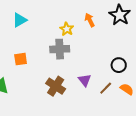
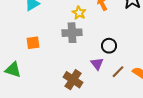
black circle: (119, 65) -> (109, 46), moved
brown cross: (56, 86) -> (73, 80), moved

